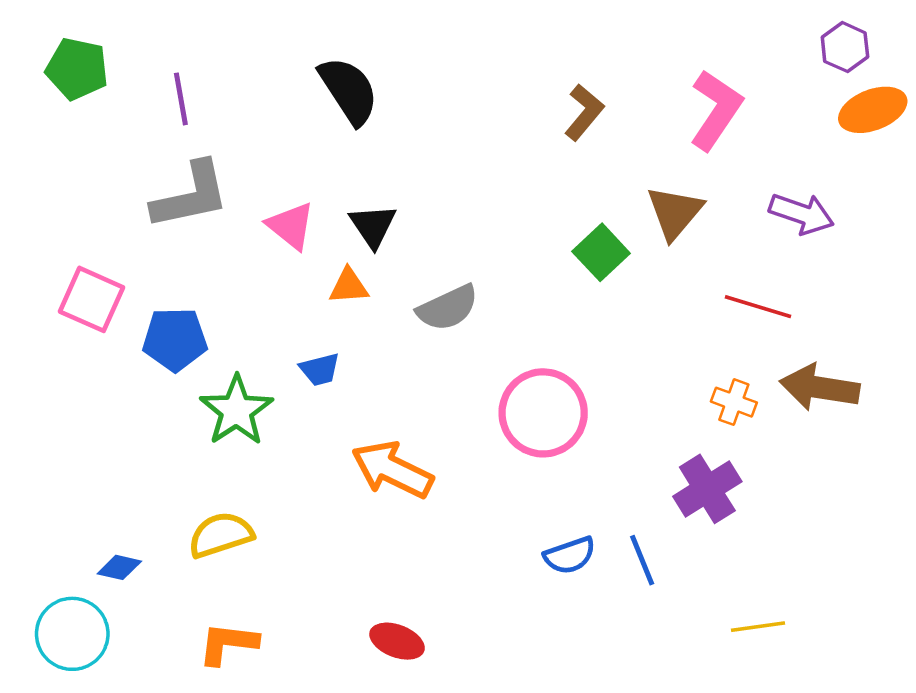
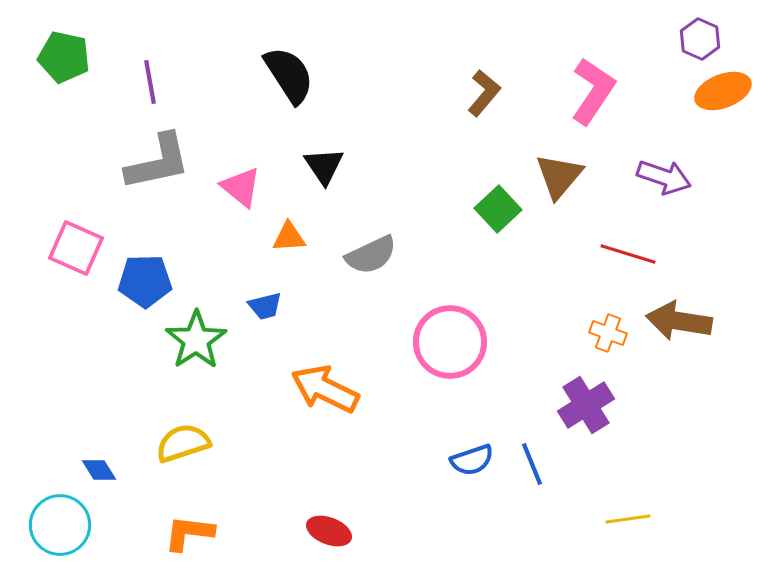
black triangle: (373, 226) -> (324, 166), moved
blue diamond: (119, 567) -> (99, 470), turned 45

